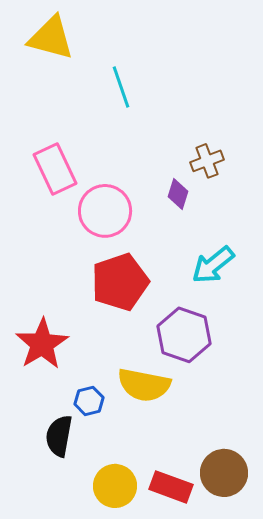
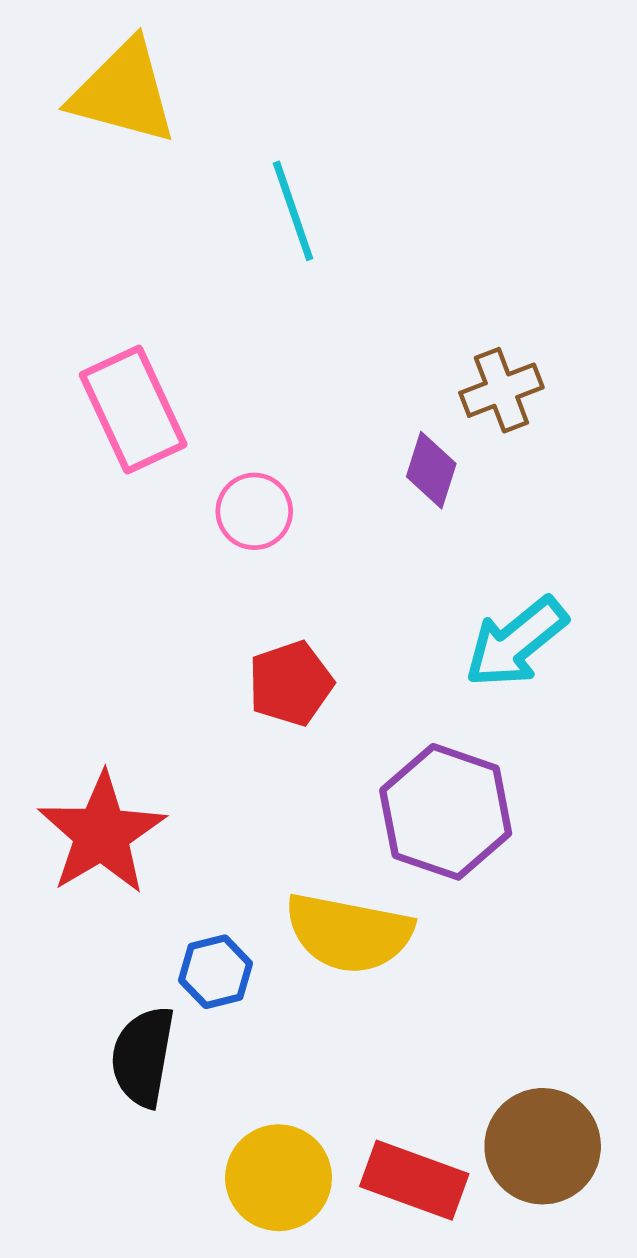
pink circle: (105, 211) -> (254, 511), size x0.6
red pentagon: (120, 282) -> (291, 683), size x0.6

